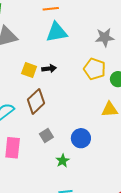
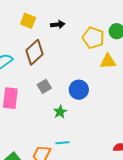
black arrow: (49, 69) -> (58, 25), moved
yellow pentagon: (95, 69) -> (93, 38), moved

